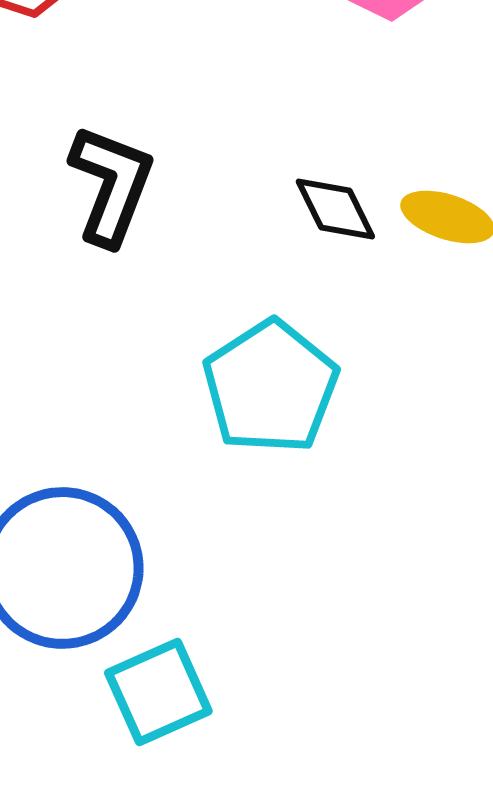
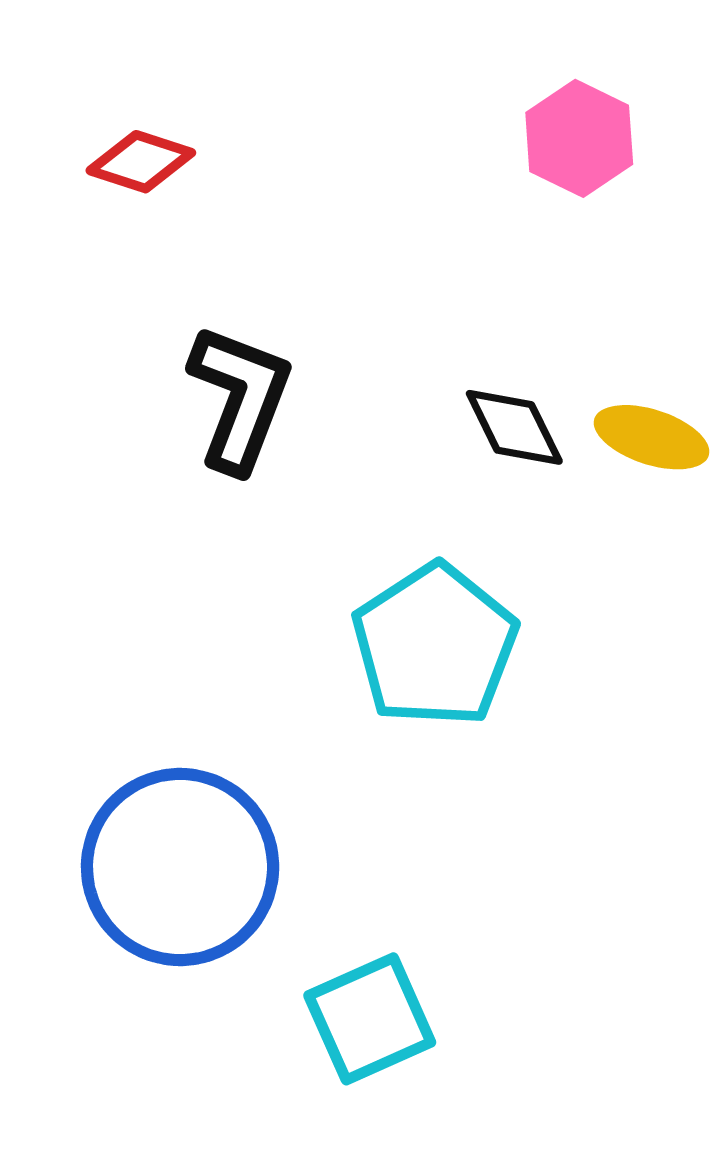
cyan square: (158, 692) -> (370, 1019), moved

